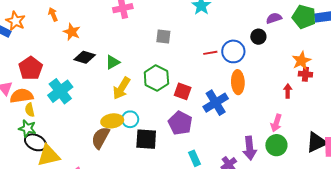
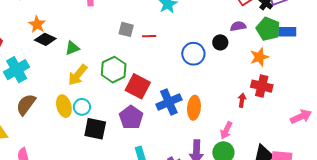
orange star: (72, 32) -> (37, 24), moved
red line: (210, 53) -> (149, 36), moved
orange star: (301, 61) -> (259, 57), moved
red cross: (305, 74) -> (262, 86), size x1.5
orange ellipse: (238, 82) -> (194, 108), moved
red square: (183, 91) -> (138, 86), size x1.4
yellow ellipse: (112, 121) -> (64, 106), turned 75
brown semicircle: (101, 138) -> (26, 104), moved

